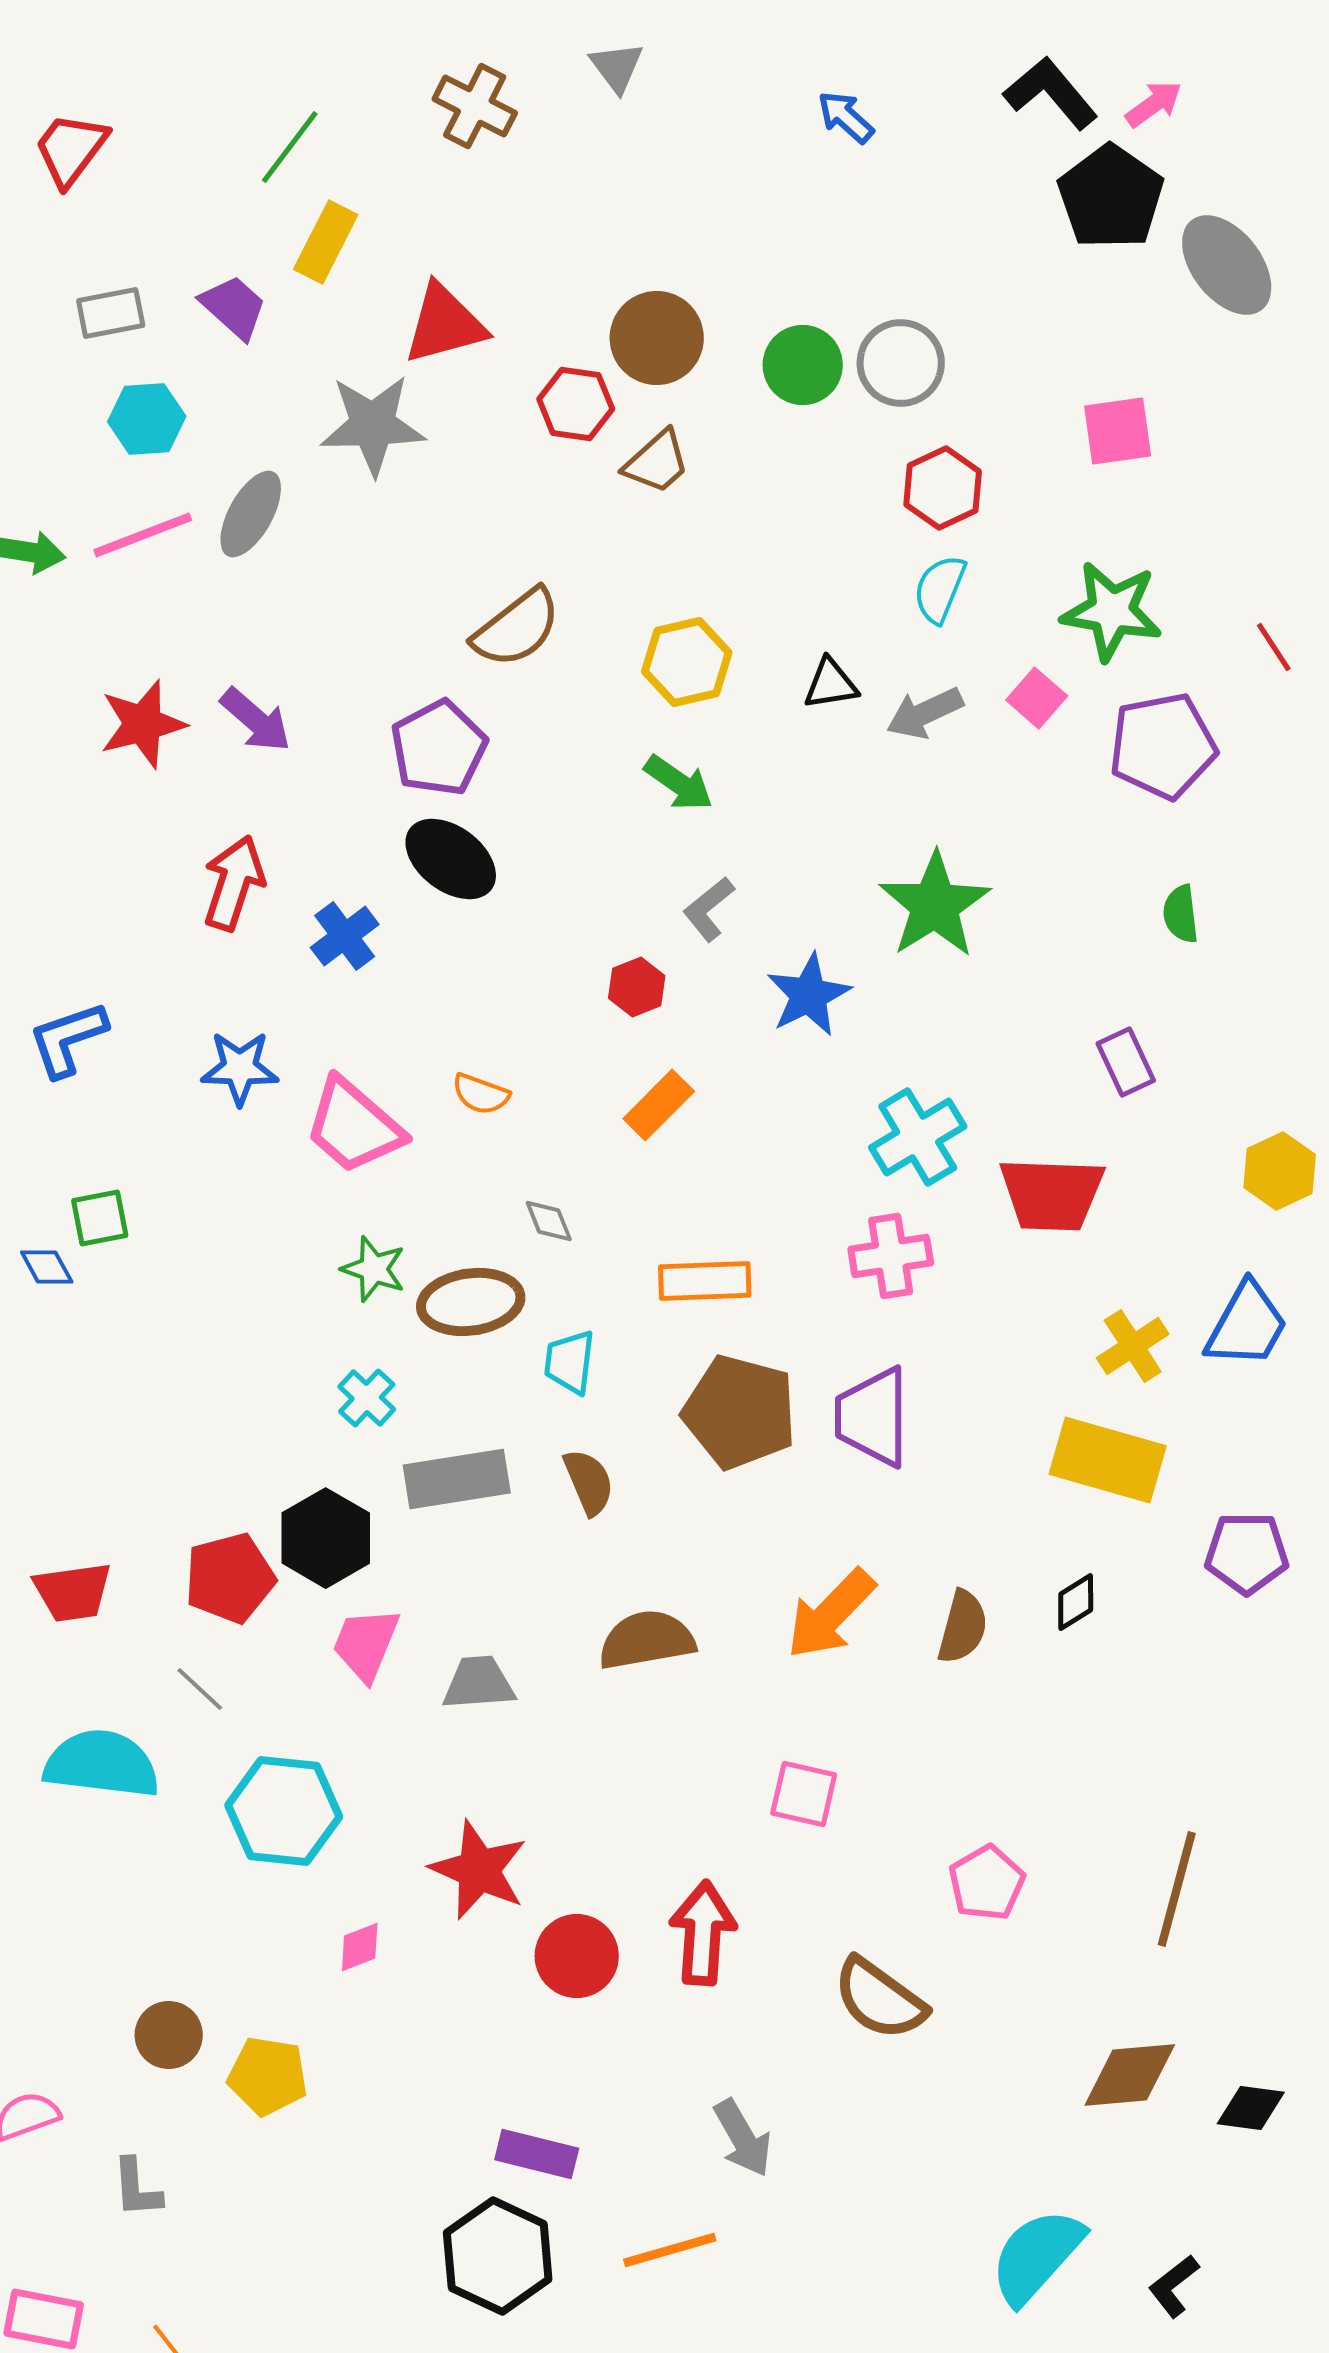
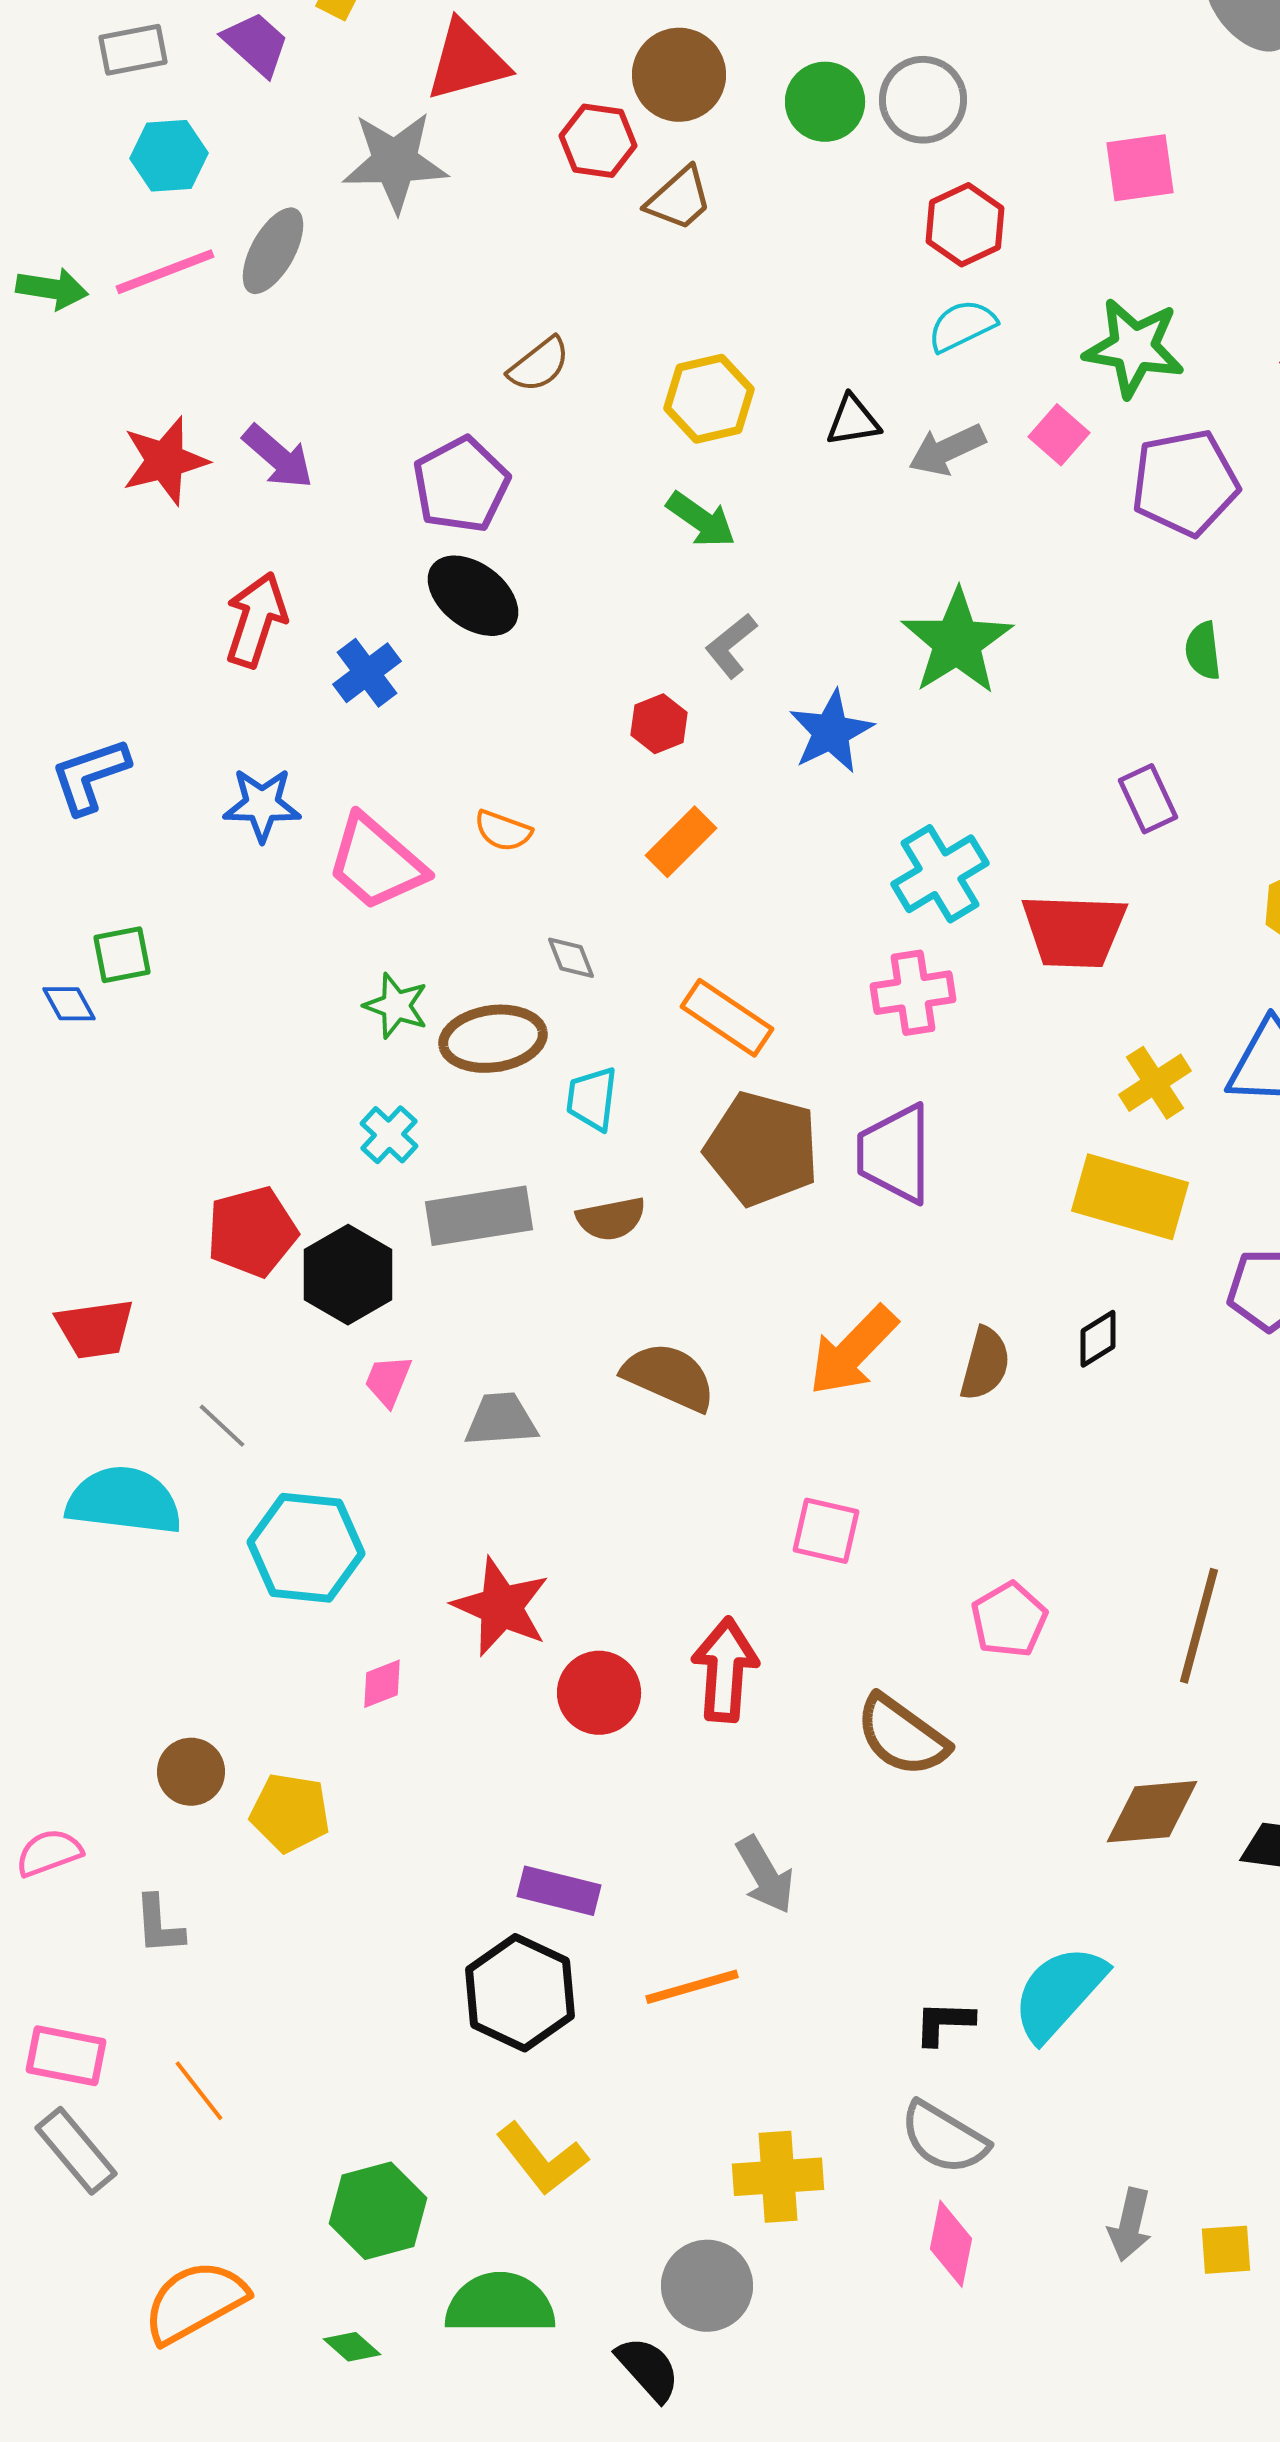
cyan semicircle: (940, 589) -> (962, 326), turned 42
brown semicircle: (517, 628) -> (539, 365), size x0.7
orange rectangle: (705, 1281) -> (727, 1018), turned 36
brown semicircle: (589, 1482) -> (611, 1219), turned 102
red pentagon: (230, 1578) -> (252, 1232), moved
brown semicircle: (647, 1640) -> (669, 1377), turned 34
pink trapezoid: (366, 1644) -> (388, 1381), size x0.7
black L-shape: (1174, 2286) -> (944, 2023), moved, turned 40

